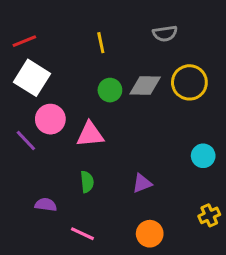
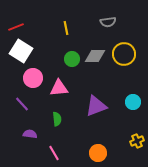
purple line: (26, 140) -> (22, 104), moved
purple triangle: (142, 183) -> (96, 106), moved, size x1.6
pink line: (82, 234) -> (54, 153), turned 35

